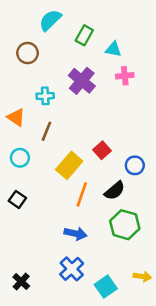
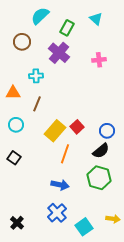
cyan triangle: (113, 49) -> (96, 19), moved, turned 32
purple cross: (82, 81) -> (59, 53), moved
orange triangle: (16, 117) -> (13, 93), turned -35
red square: (102, 150) -> (77, 127), moved
black semicircle: (115, 191) -> (101, 151), moved

